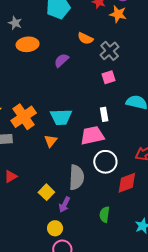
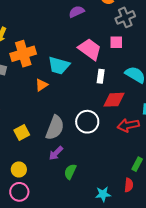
pink trapezoid: (92, 135) -> (90, 49), moved, turned 30
red diamond: (127, 183) -> (114, 100), moved
purple arrow: (64, 205) -> (56, 153), moved

